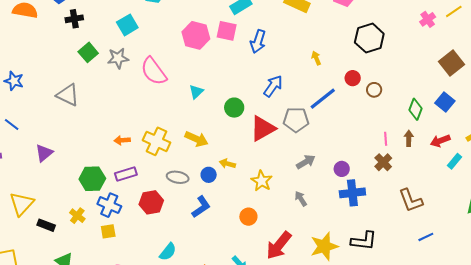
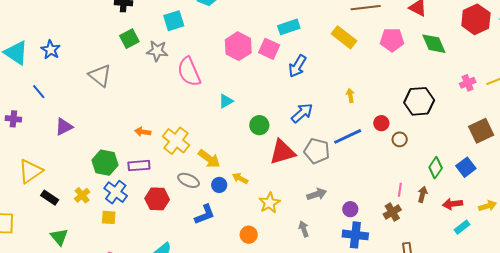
black hexagon: (369, 38) -> (419, 101), moved
yellow arrow: (196, 139) -> (209, 159), moved

